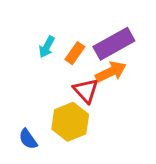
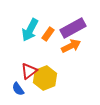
cyan arrow: (47, 47) -> (30, 30), size x1.6
red triangle: (86, 91) -> (29, 71), moved, turned 36

